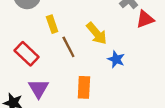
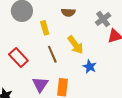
yellow rectangle: (52, 24) -> (45, 28), moved
purple triangle: (39, 88) -> (40, 84), moved

